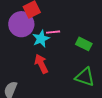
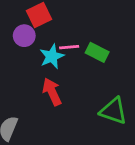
purple circle: (21, 24) -> (24, 36), size x0.6
green rectangle: (84, 44) -> (97, 52), moved

